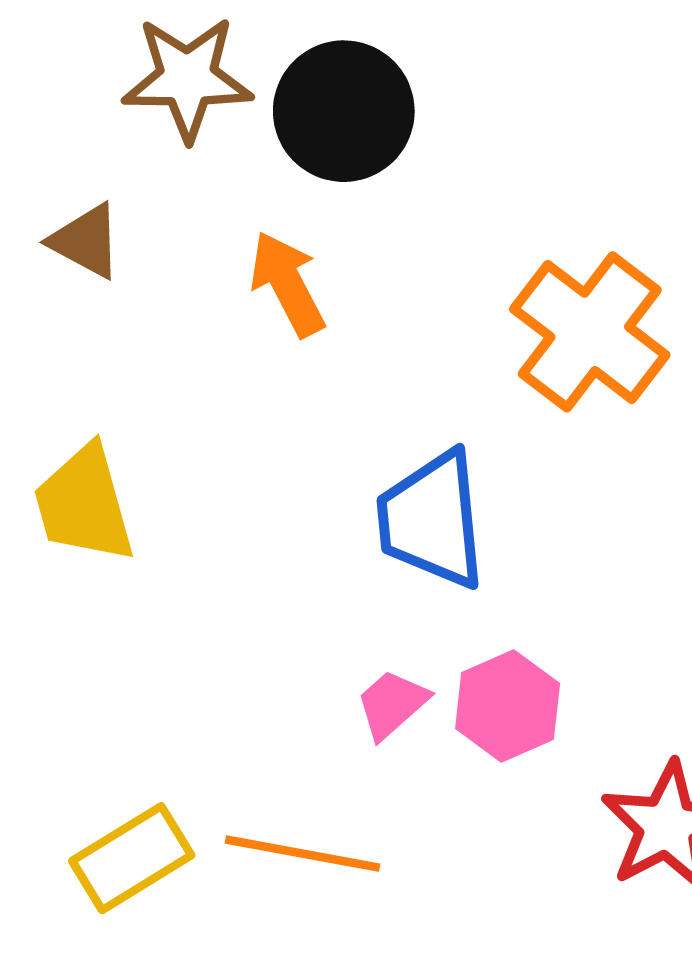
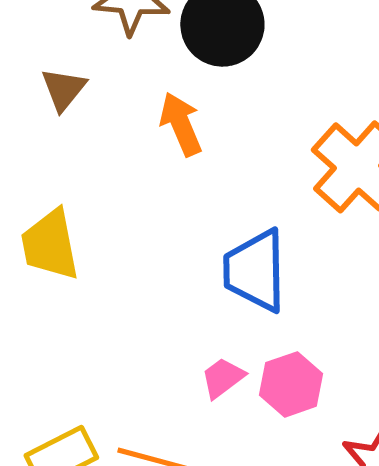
brown triangle: (86, 241) -> (64, 89), turned 36

